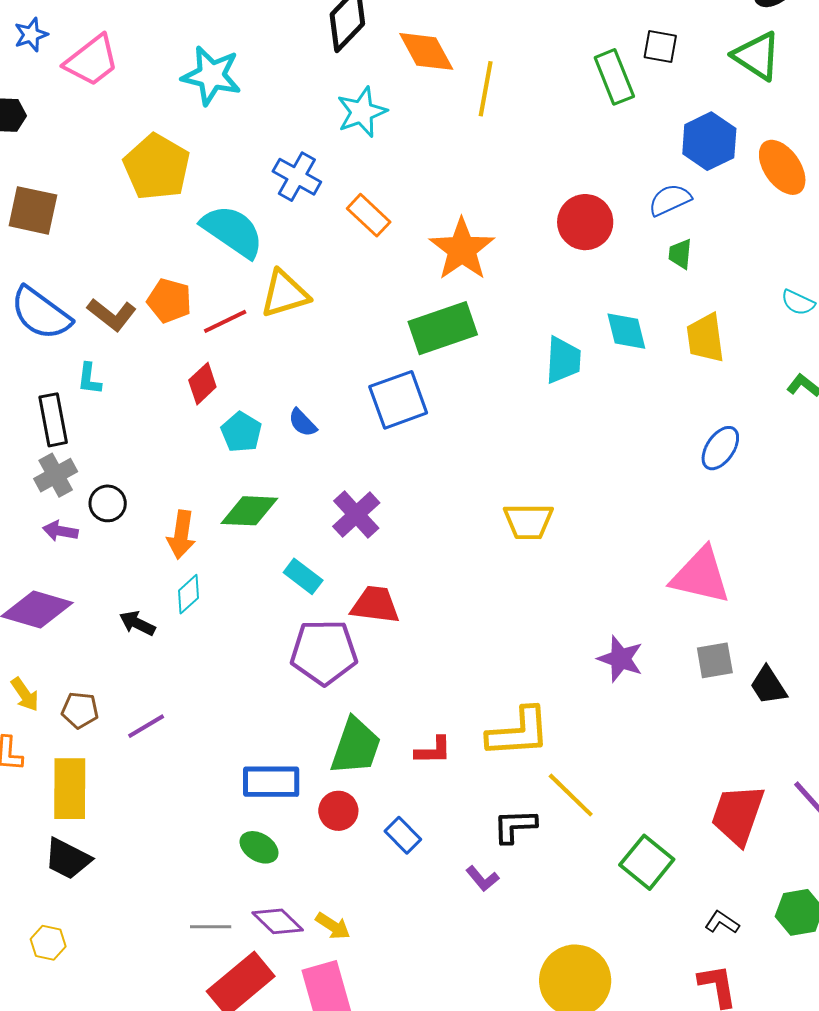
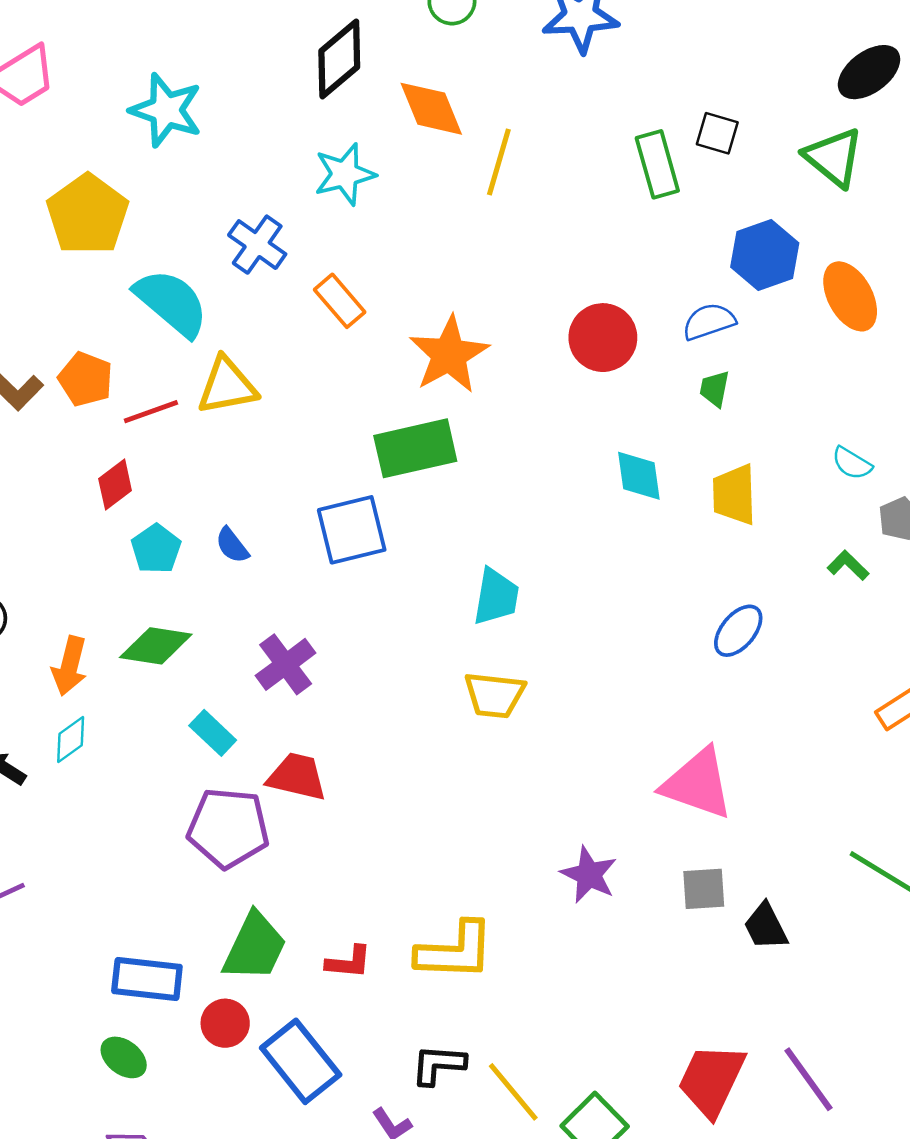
cyan trapezoid: (563, 360) -> (496, 597), moved
yellow line: (571, 795) -> (513, 1092), moved
blue rectangle: (403, 835) -> (301, 1061), size x1.8

